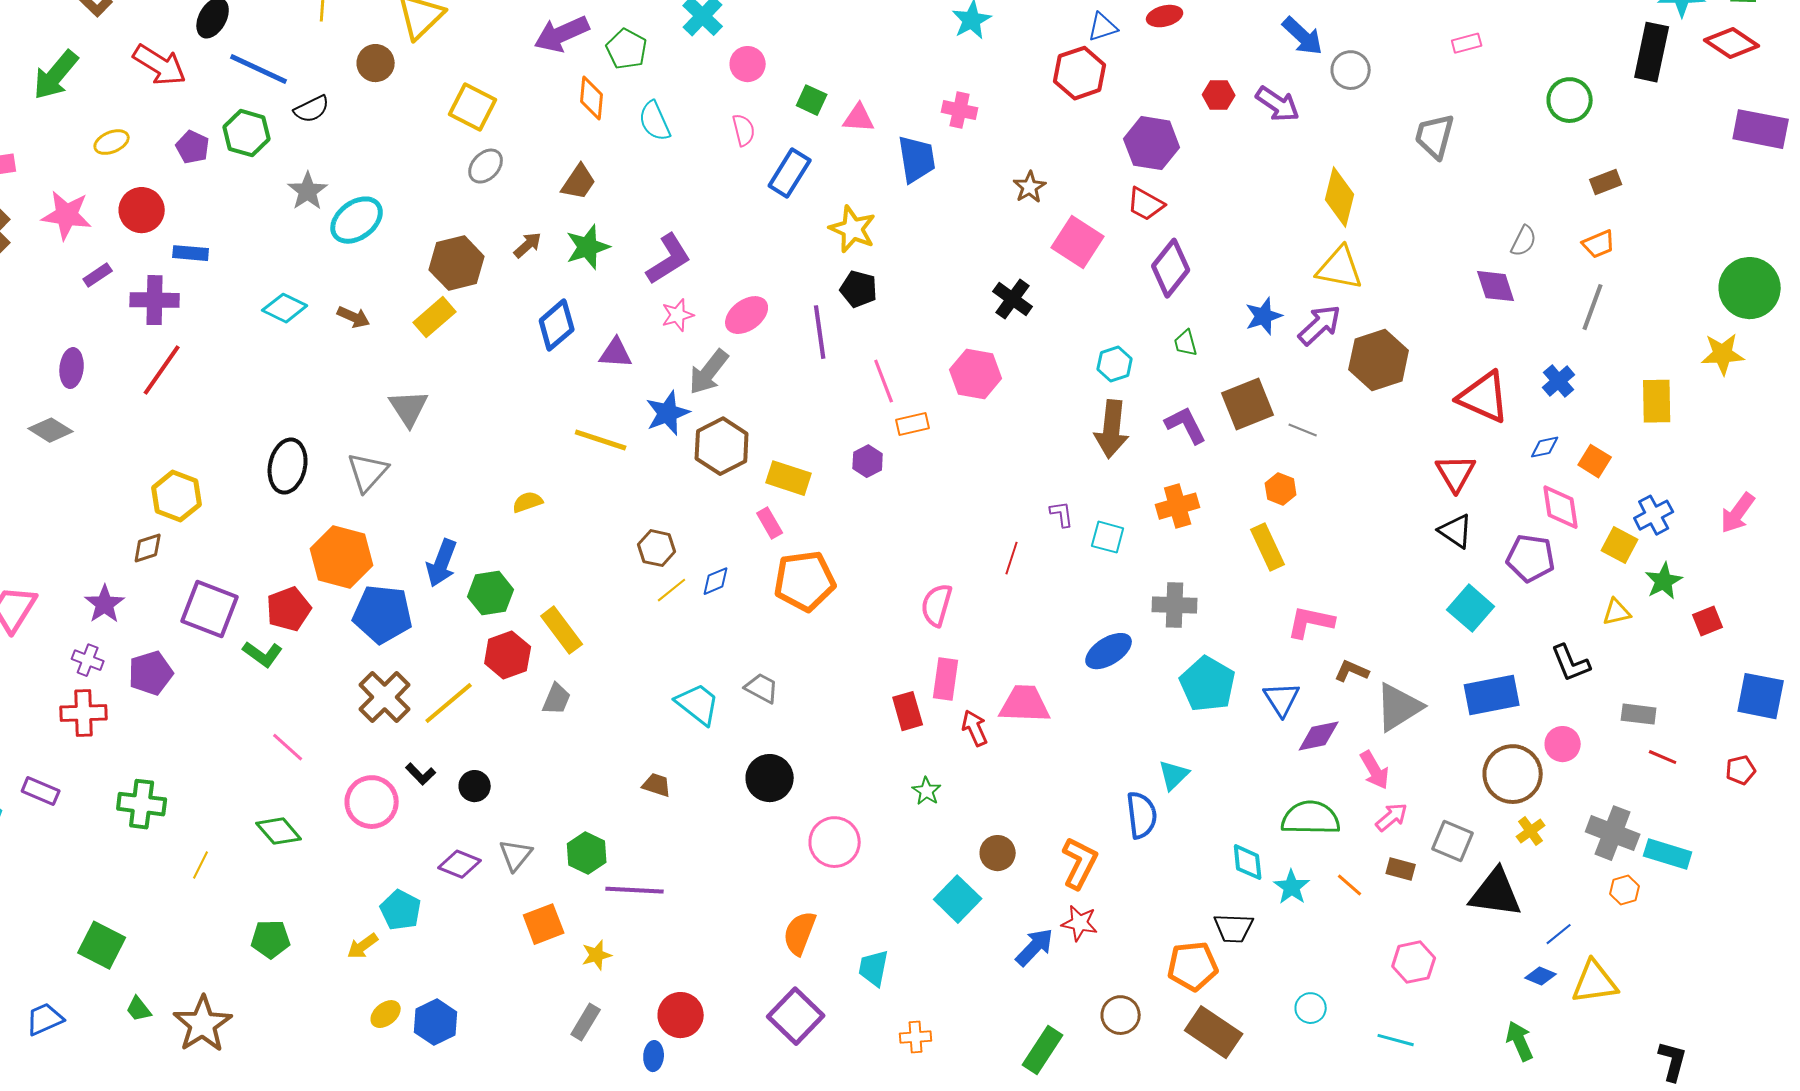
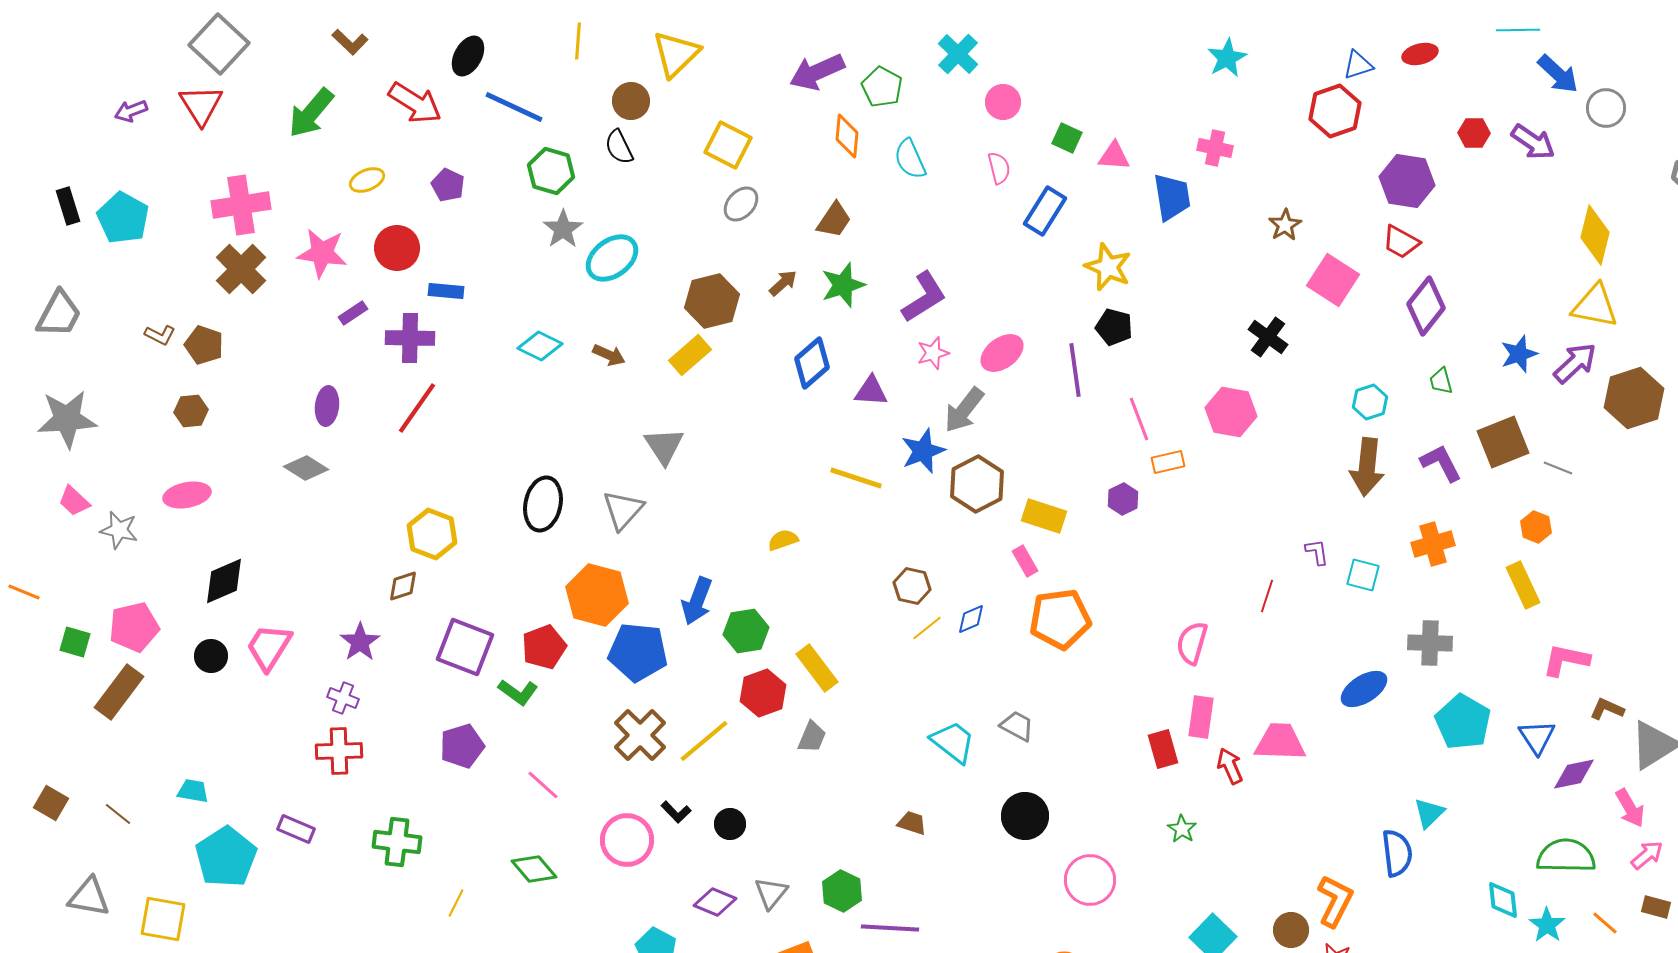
black semicircle: (312, 109) -> (619, 147), moved, turned 90
green hexagon: (247, 133) -> (551, 171), moved
purple pentagon: (151, 673) -> (462, 746), moved
brown circle: (998, 853) -> (1291, 930), moved

